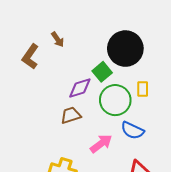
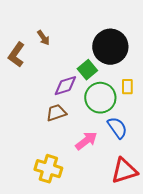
blue semicircle: (132, 130) -> (117, 128), turned -150

